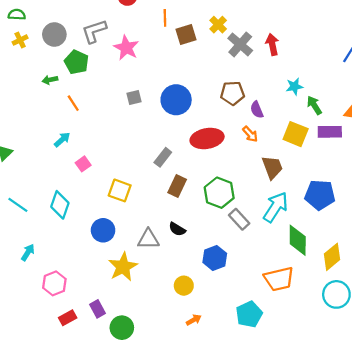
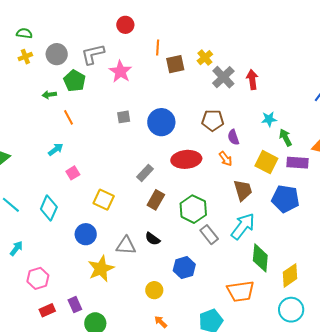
blue pentagon: (320, 195) -> (285, 199), moved
orange arrow: (194, 320) -> (161, 322), turned -112

